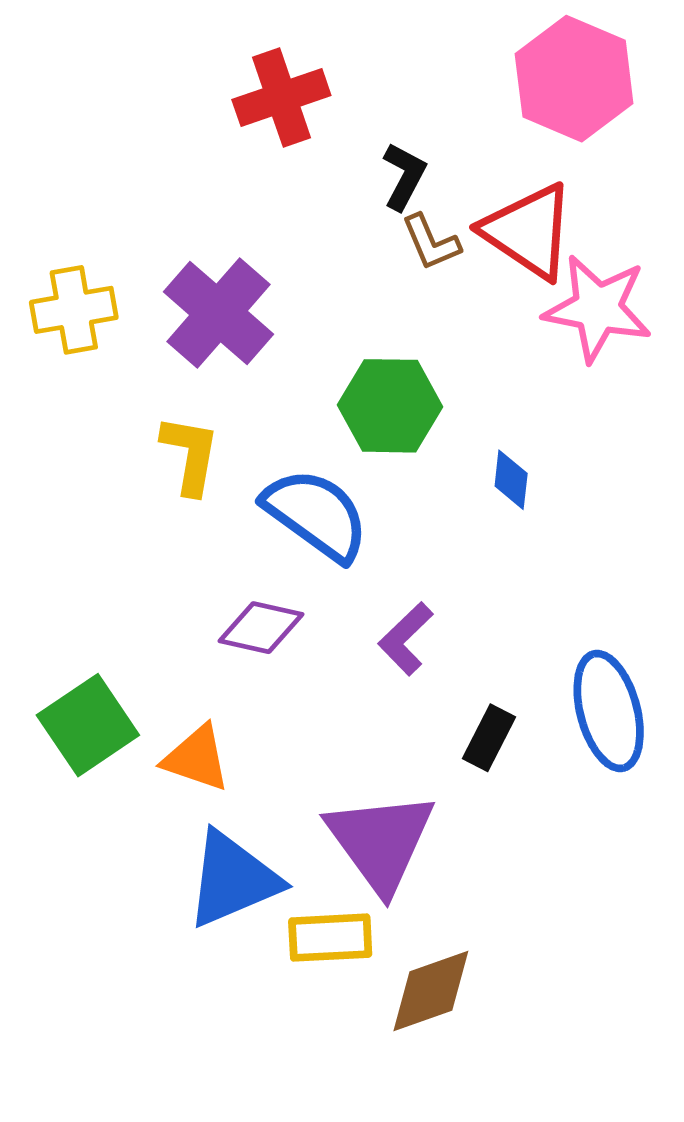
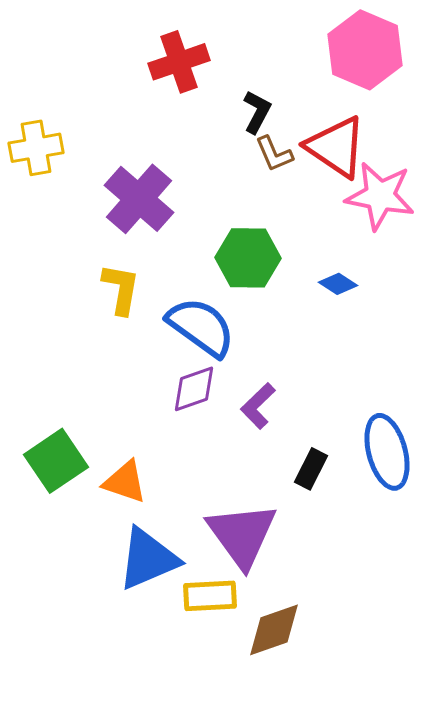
yellow cross: (74, 310) -> (36, 148), moved
blue diamond: (511, 480) -> (338, 284), moved, turned -63
purple diamond: (261, 628) -> (194, 389), moved, turned -32

